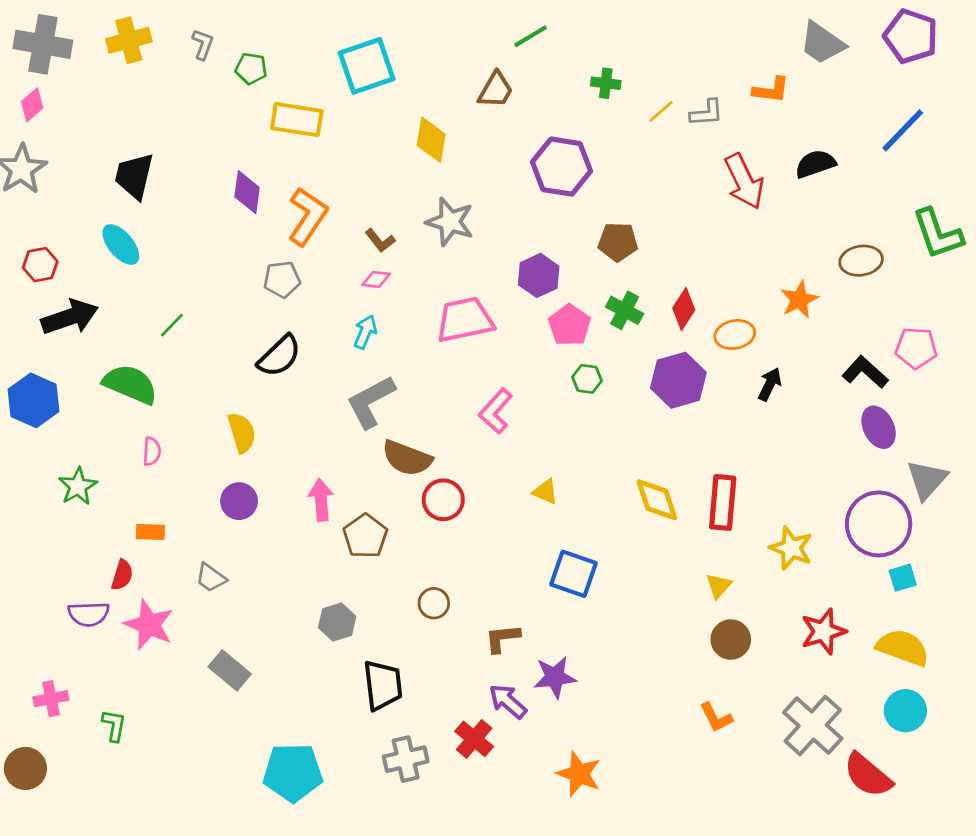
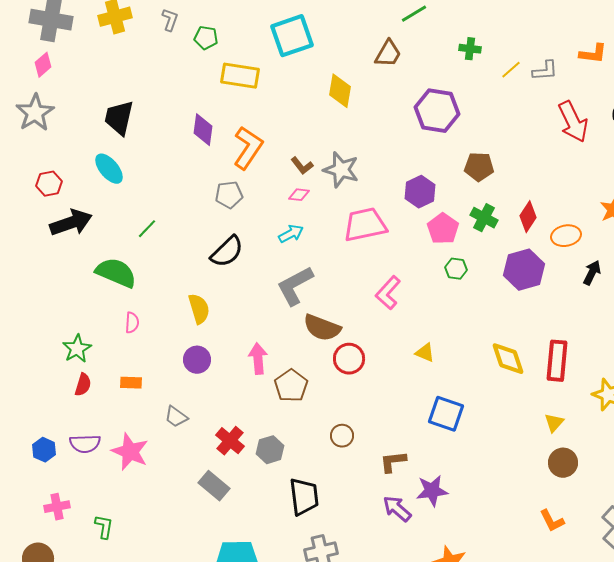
gray star: (450, 222) -> (341, 170), moved
cyan arrow: (365, 332) -> (291, 234), turned 40
blue hexagon: (33, 400) -> (44, 450), moved, size x0.6
red semicircle: (122, 575) -> (83, 385), moved
gray rectangle: (230, 670) -> (214, 486), moved
red cross: (474, 739) -> (230, 441), moved

